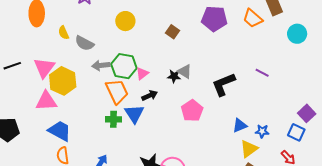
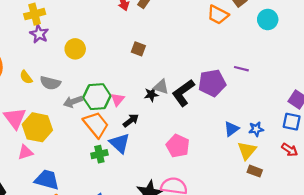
purple pentagon: (214, 19) -> (212, 83), moved
yellow circle: (125, 21) -> (75, 49), moved
black L-shape: (223, 84) -> (183, 93), moved
pink triangle: (46, 101) -> (25, 152), size x0.7
pink pentagon: (192, 111) -> (178, 146), moved

